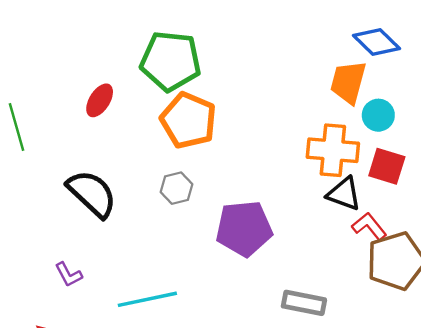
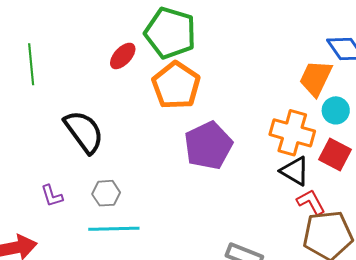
red ellipse: (100, 100) -> (123, 56), moved
gray hexagon: (176, 188) -> (106, 193), moved
purple pentagon: (244, 228) -> (208, 146), moved, turned -30

